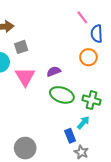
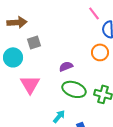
pink triangle: (25, 77) -> (30, 84), moved
cyan arrow: (83, 123) -> (59, 116), moved

